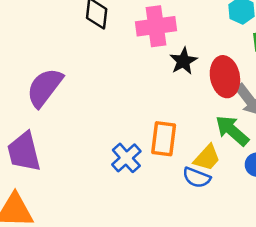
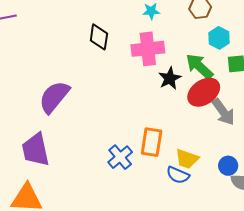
red ellipse: (225, 77) -> (204, 92), turned 64
green arrow: (232, 131) -> (199, 67), moved
yellow trapezoid: (207, 158) -> (187, 159), turned 65

